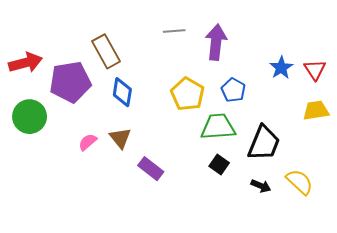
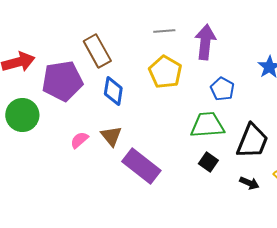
yellow pentagon: (187, 94) -> (165, 72), moved
purple rectangle: (151, 169) -> (141, 166), size x1.5

